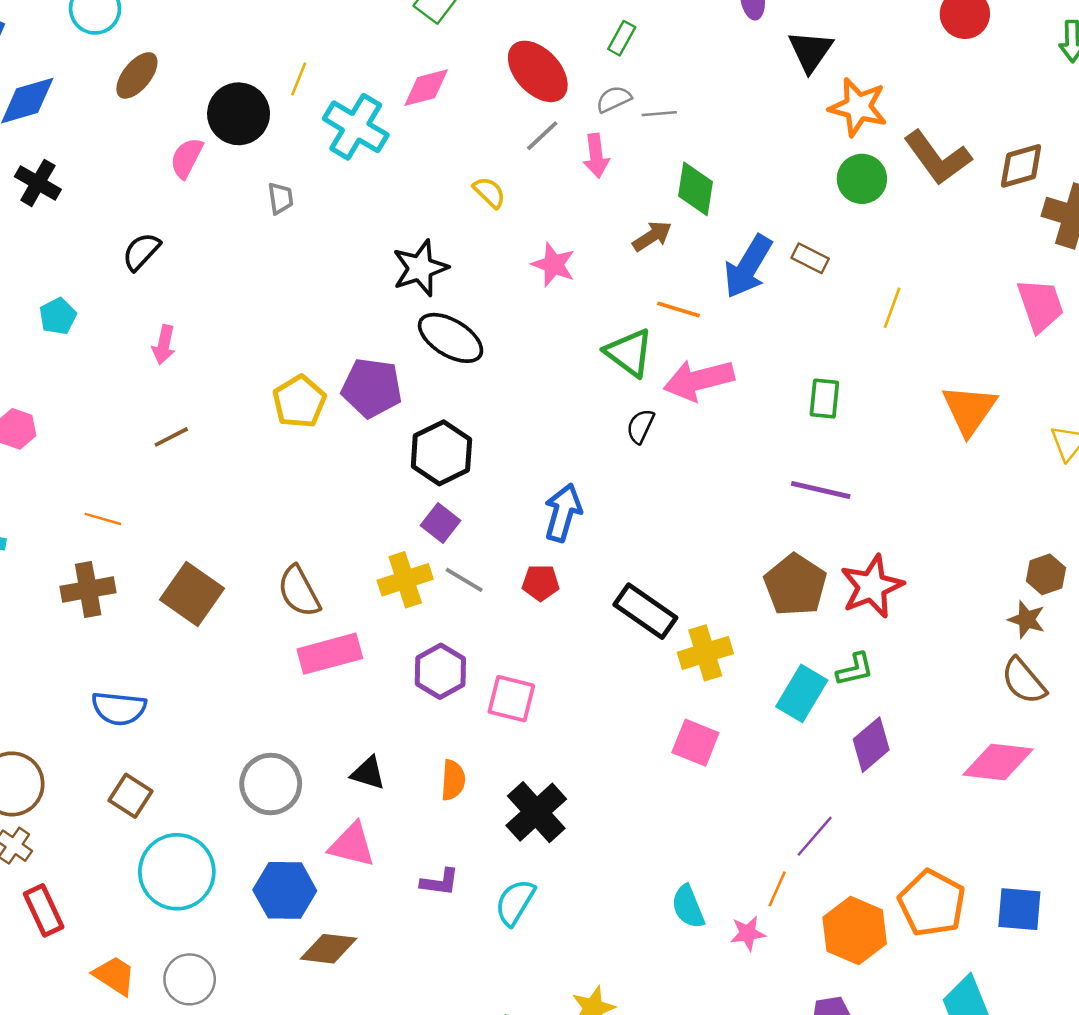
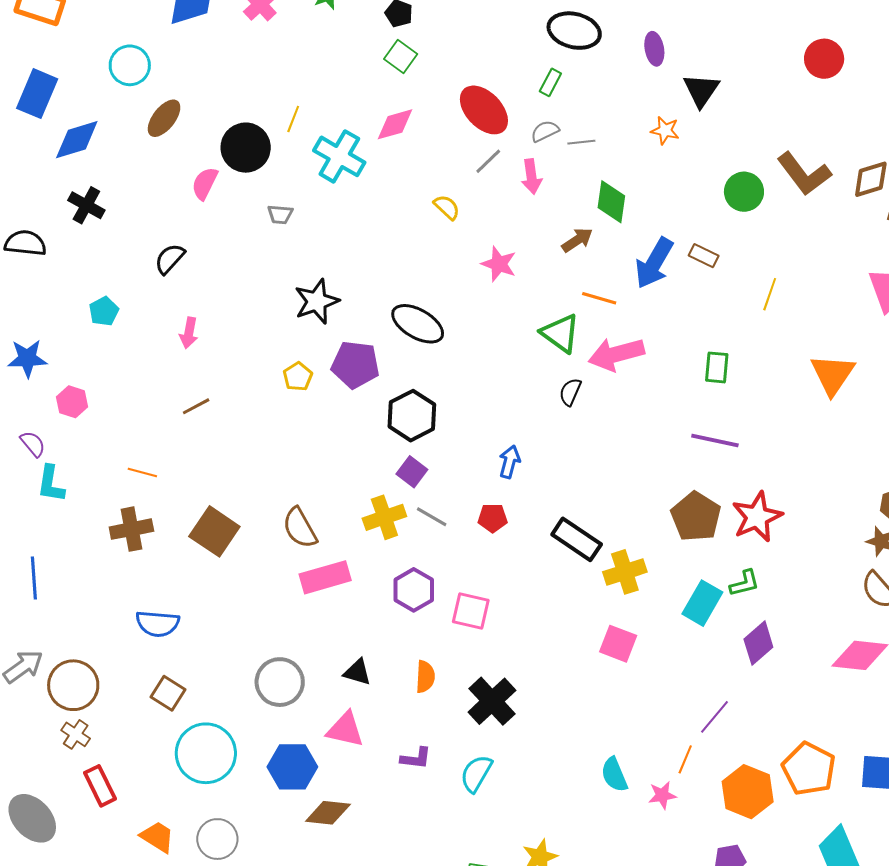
orange star: (858, 107) -> (665, 130), moved, size x0.6
gray trapezoid: (280, 198) -> (280, 214), turned 104
black star: (420, 268) -> (317, 301), moved
yellow pentagon: (299, 402) -> (298, 377), size x0.7
blue arrow: (563, 513) -> (510, 462), size x0.7

